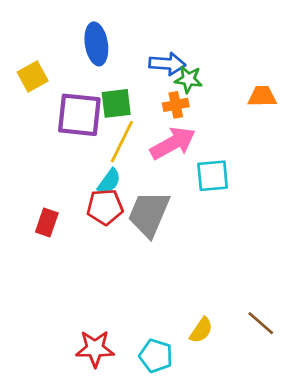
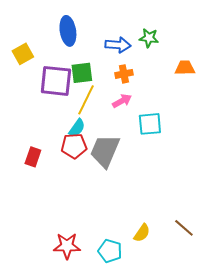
green star: (189, 79) -> (149, 38), moved
pink arrow: (173, 143) -> (122, 101), size x0.6

